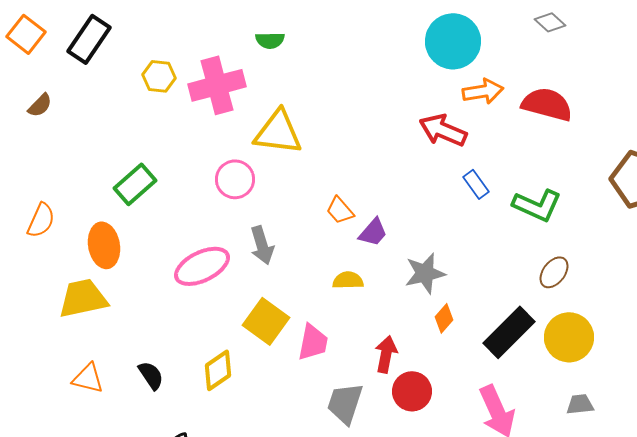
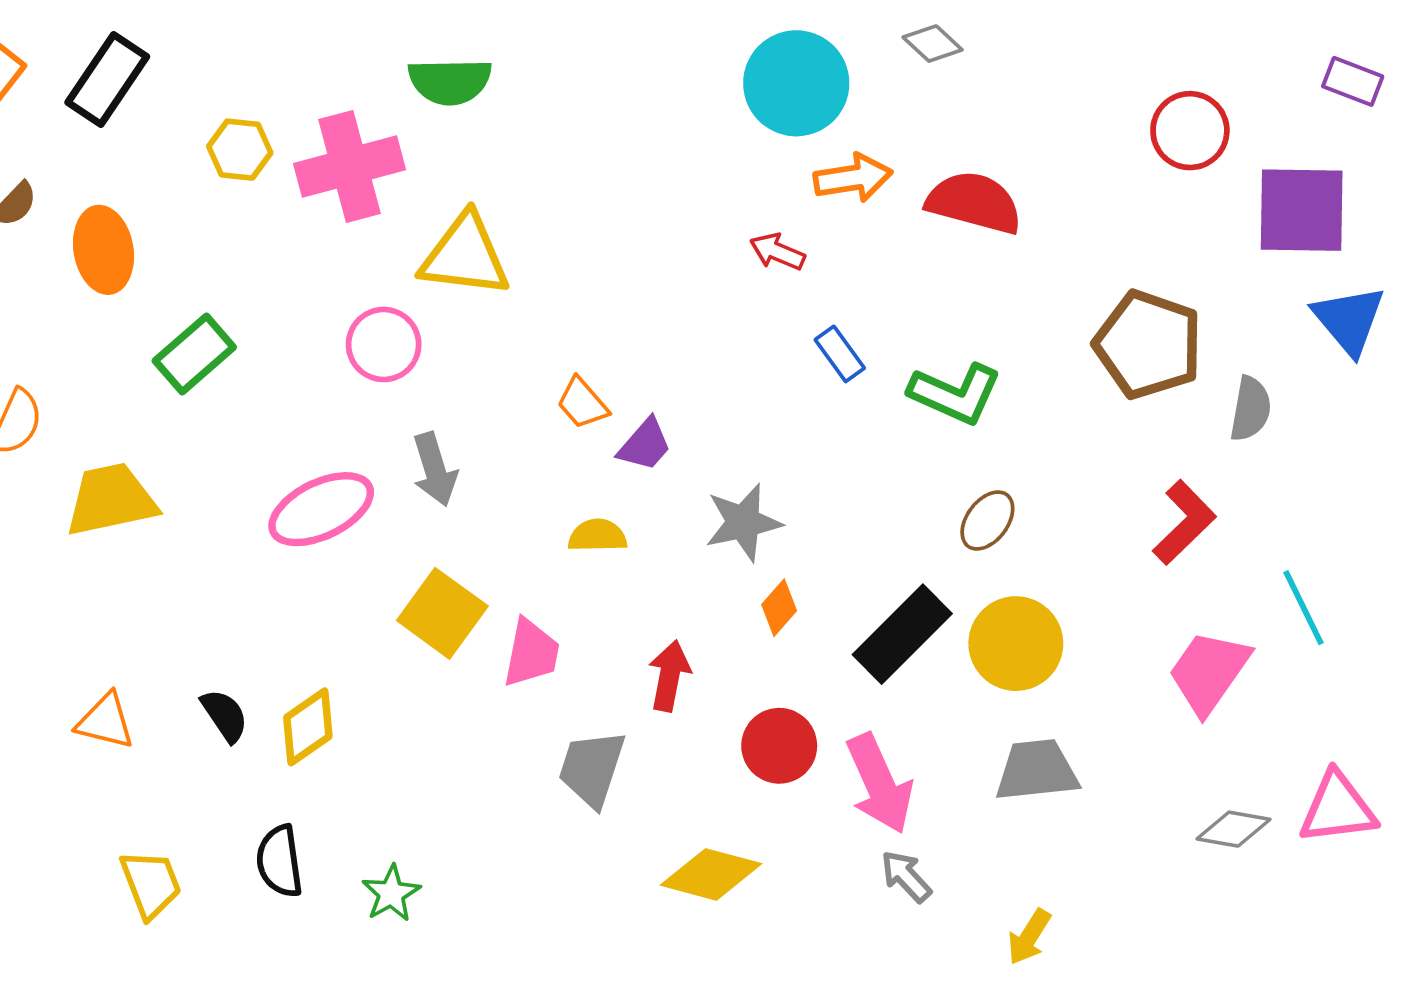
gray diamond: (550, 22) -> (933, 44), moved
green semicircle: (270, 40) -> (450, 81), size x1.5
red arrow: (443, 130) -> (777, 252), size x0.6
orange ellipse: (104, 245) -> (103, 250), moved
yellow trapezoid: (83, 298) -> (111, 500), moved
yellow diamond: (218, 370) -> (308, 727), moved
red circle: (412, 391) -> (779, 746), moved
gray trapezoid: (580, 404) -> (1037, 770), size x1.6

